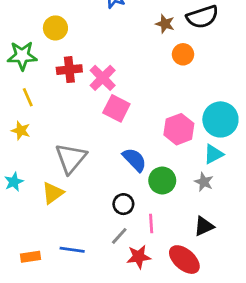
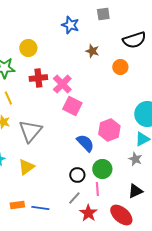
brown star: (165, 24) -> (92, 51), moved
pink hexagon: (179, 129) -> (109, 130), moved
gray triangle: (71, 158) -> (30, 131), moved
green circle: (162, 180) -> (102, 169), moved
orange rectangle: (31, 257) -> (17, 205), moved
red star: (139, 257) -> (88, 213), turned -30

